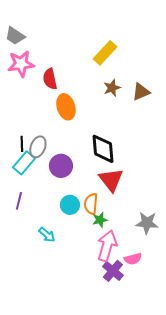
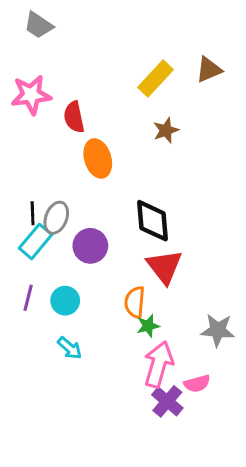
gray trapezoid: (15, 36) -> (39, 25), moved
brown triangle: (141, 92) -> (209, 70), moved
cyan circle: (70, 205) -> (65, 301), moved

